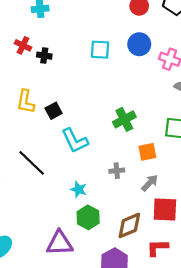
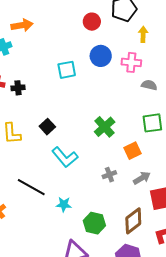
black square: (54, 111) -> (47, 127), moved
gray arrow: (150, 183) -> (142, 178), turned 30
cyan star: (79, 189) -> (64, 204), moved

